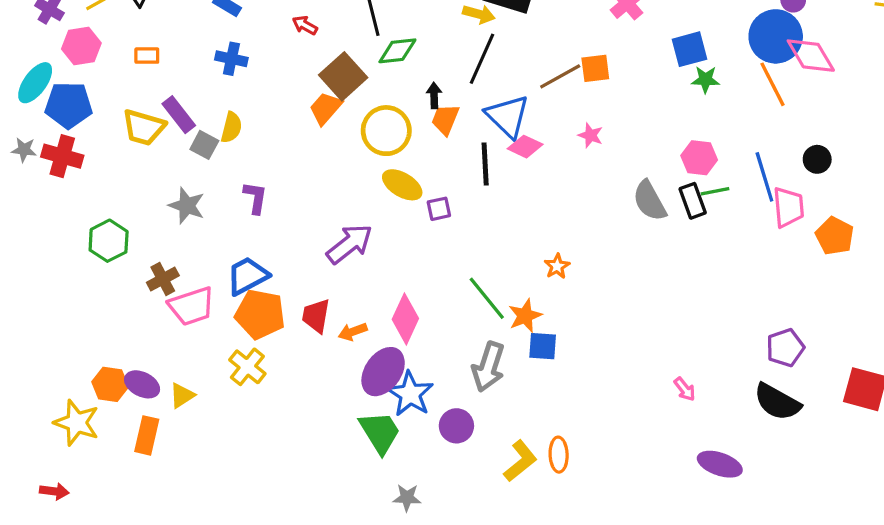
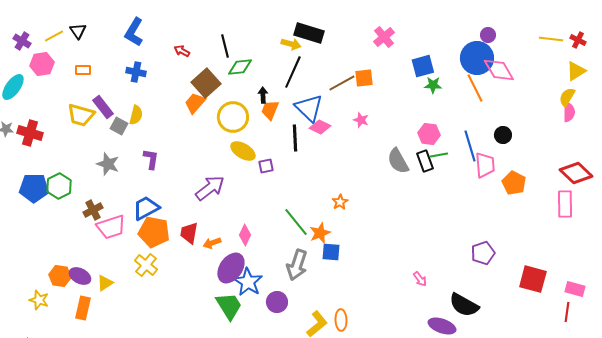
blue pentagon: (69, 105) -> (34, 188), moved
pink diamond: (405, 319) -> (245, 235), size x0.7
black semicircle: (777, 402) -> (464, 305), moved
yellow star: (77, 423) -> (39, 300), size x0.7

